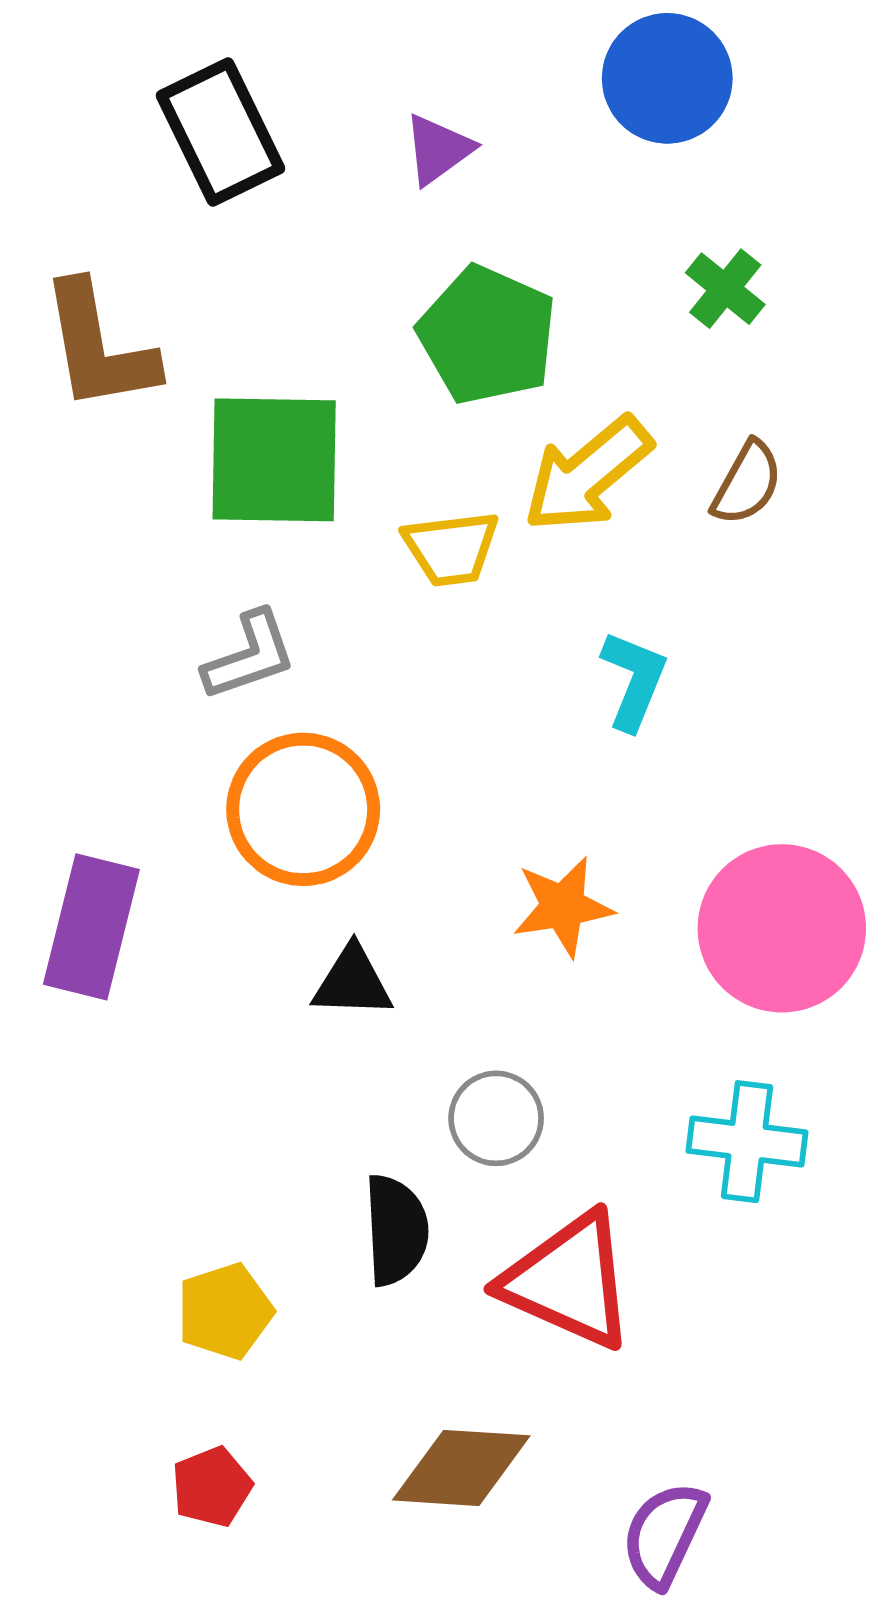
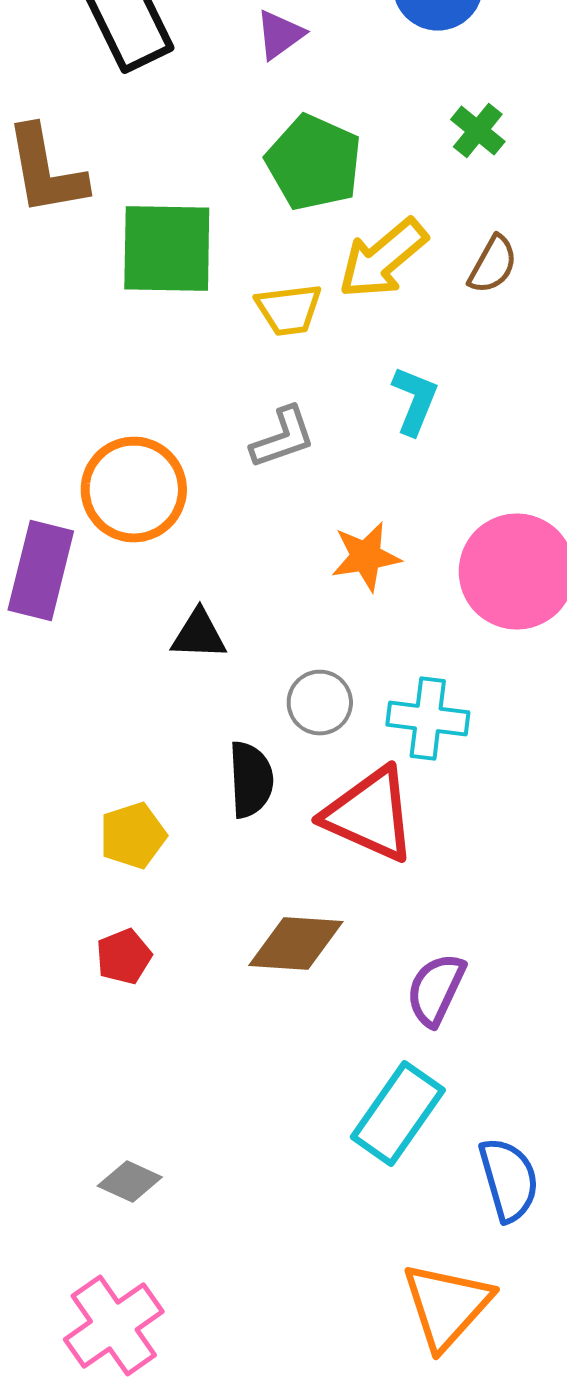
gray L-shape: (249, 656) -> (283, 438), moved
orange circle: (303, 809) -> (134, 490), moved
black triangle: (352, 982) -> (199, 635), moved
cyan cross: (747, 1142) -> (428, 719), moved

